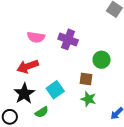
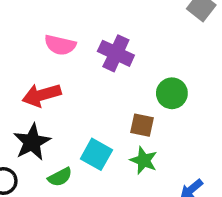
cyan square: (55, 90) -> (96, 154), moved, turned -30

